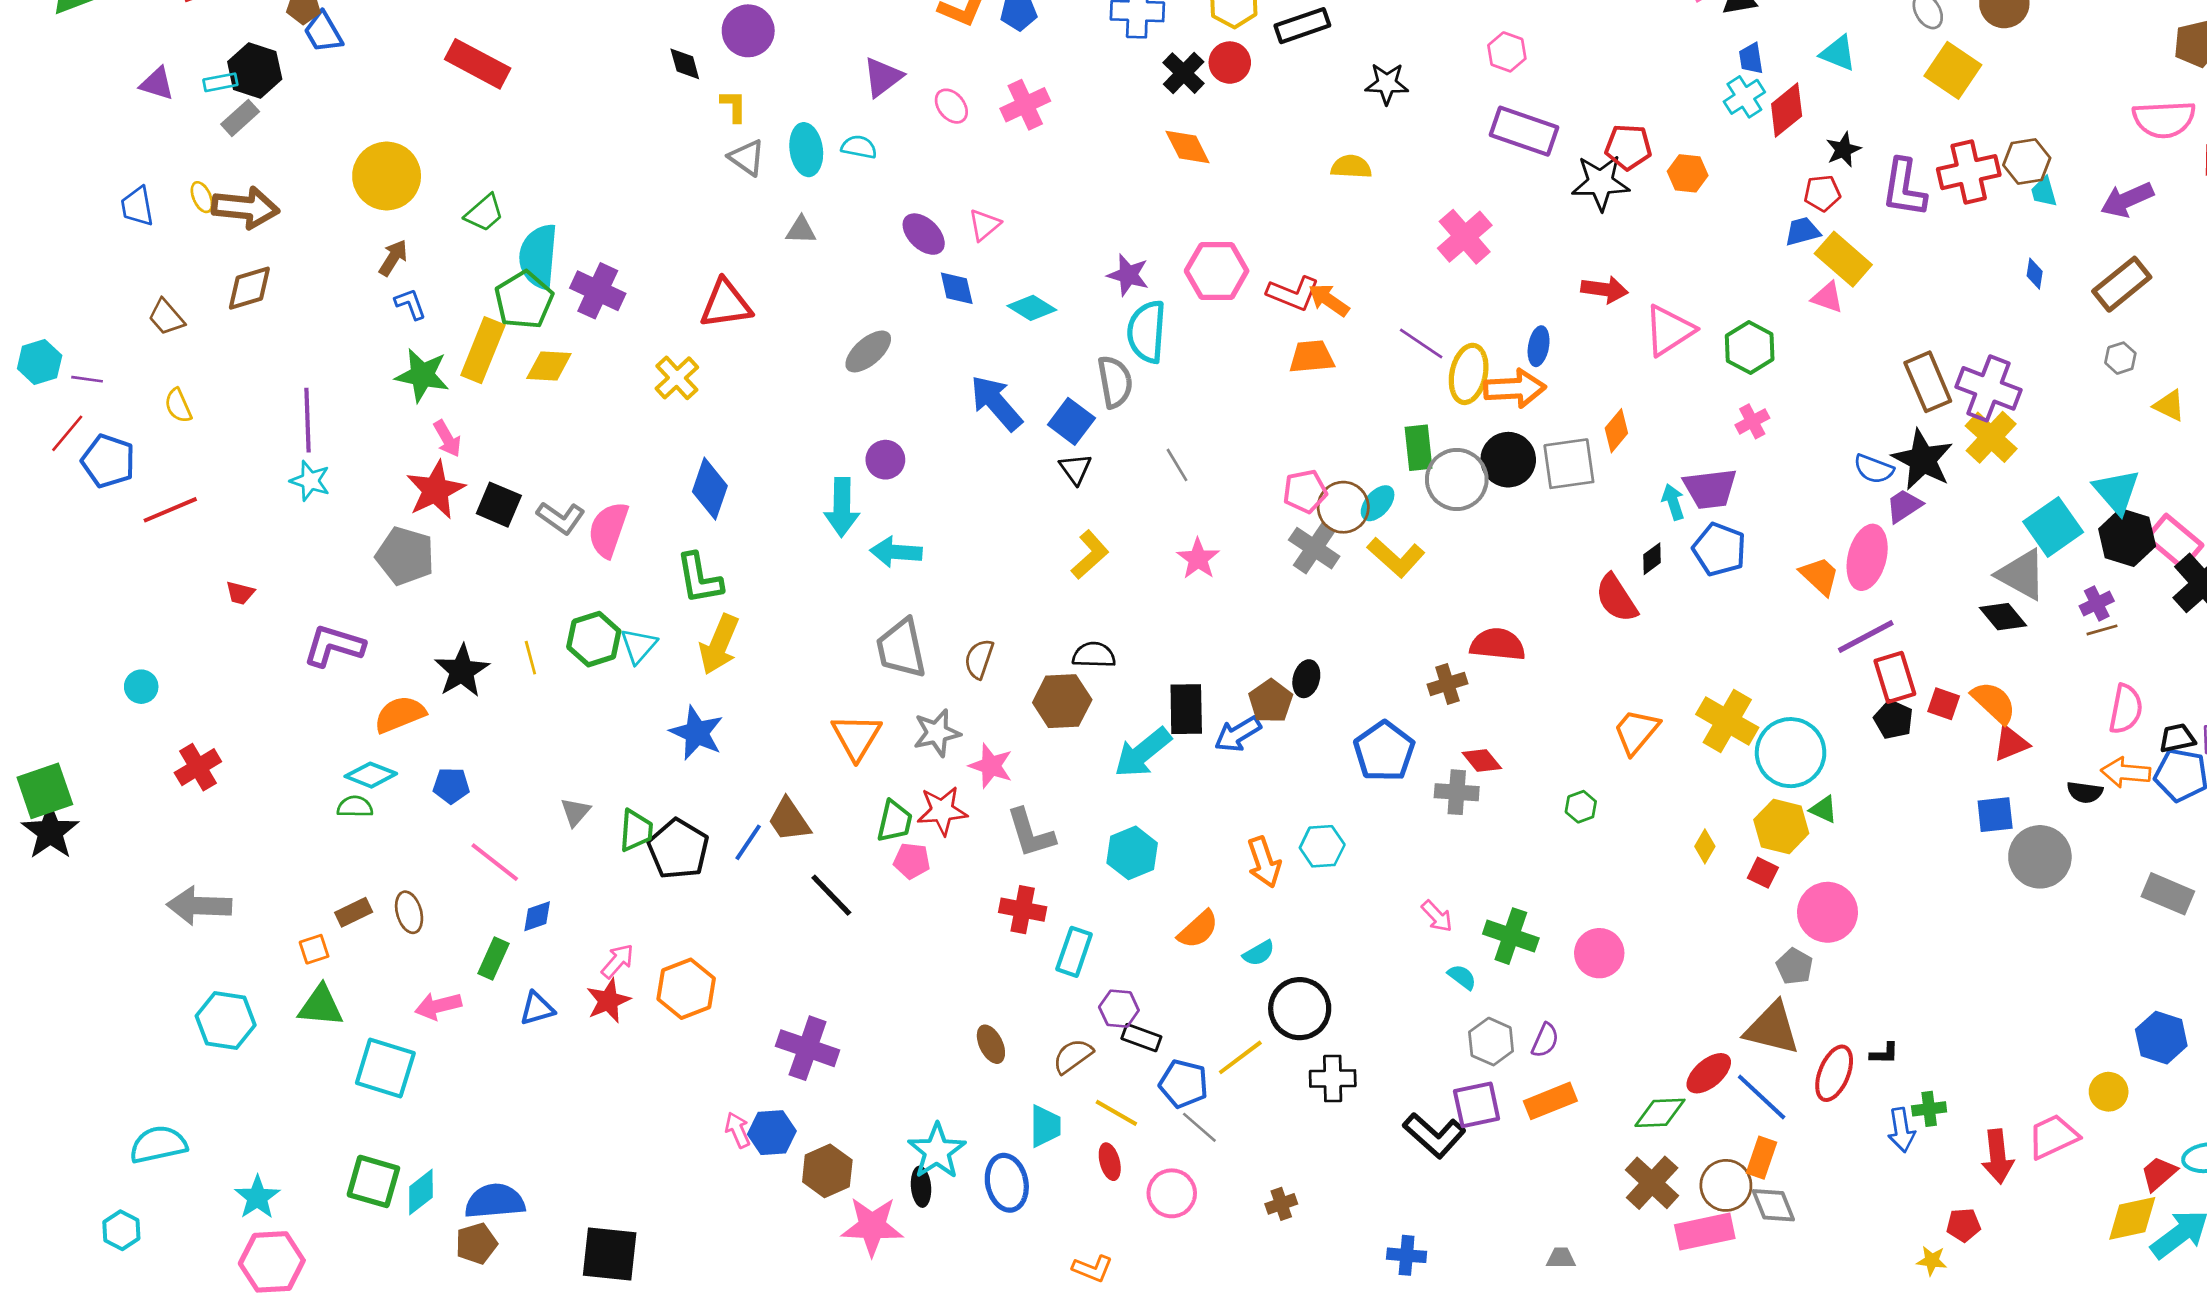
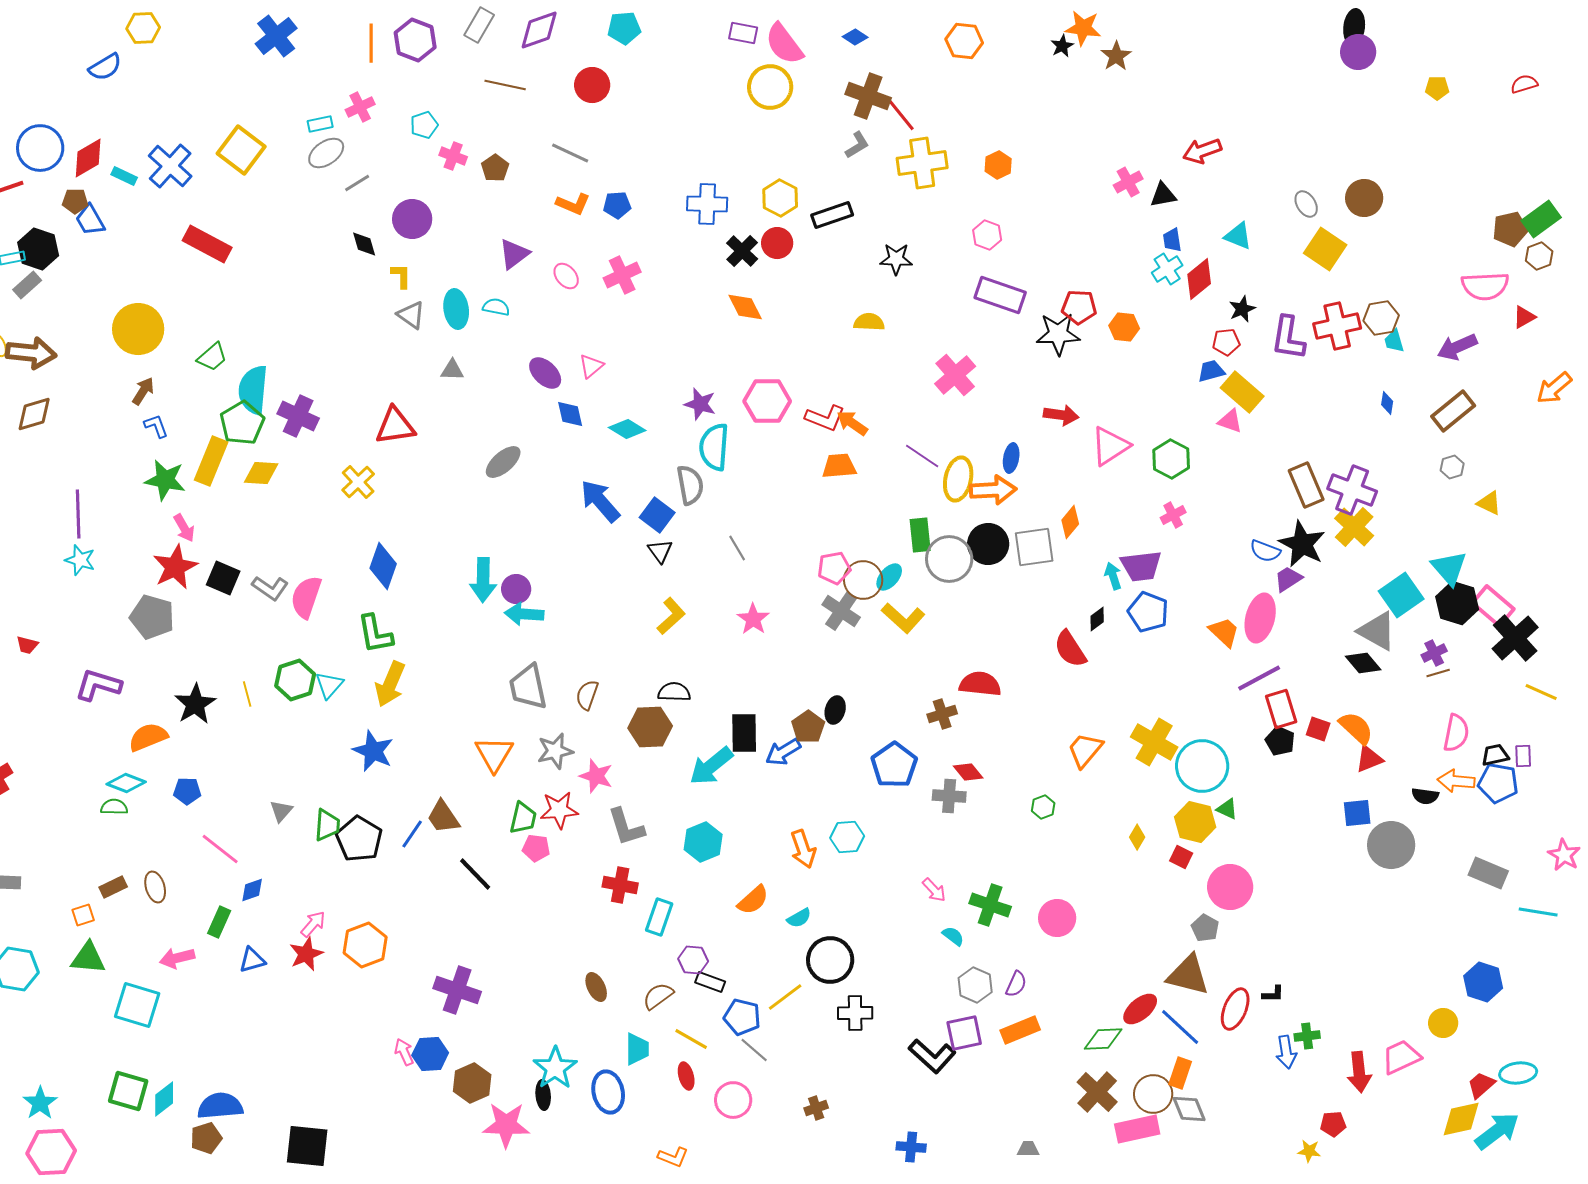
purple circle: (885, 460) -> (516, 589), moved

